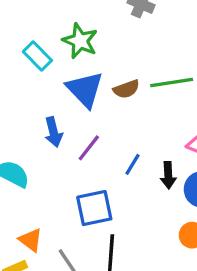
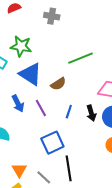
brown semicircle: (126, 89) -> (58, 84), moved
purple line: (89, 148) -> (41, 108), turned -54
orange triangle: (31, 240) -> (19, 170), turned 35

